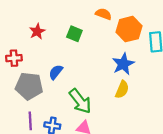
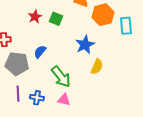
red star: (37, 31) -> (35, 17), moved
blue star: (123, 64) -> (85, 45), moved

